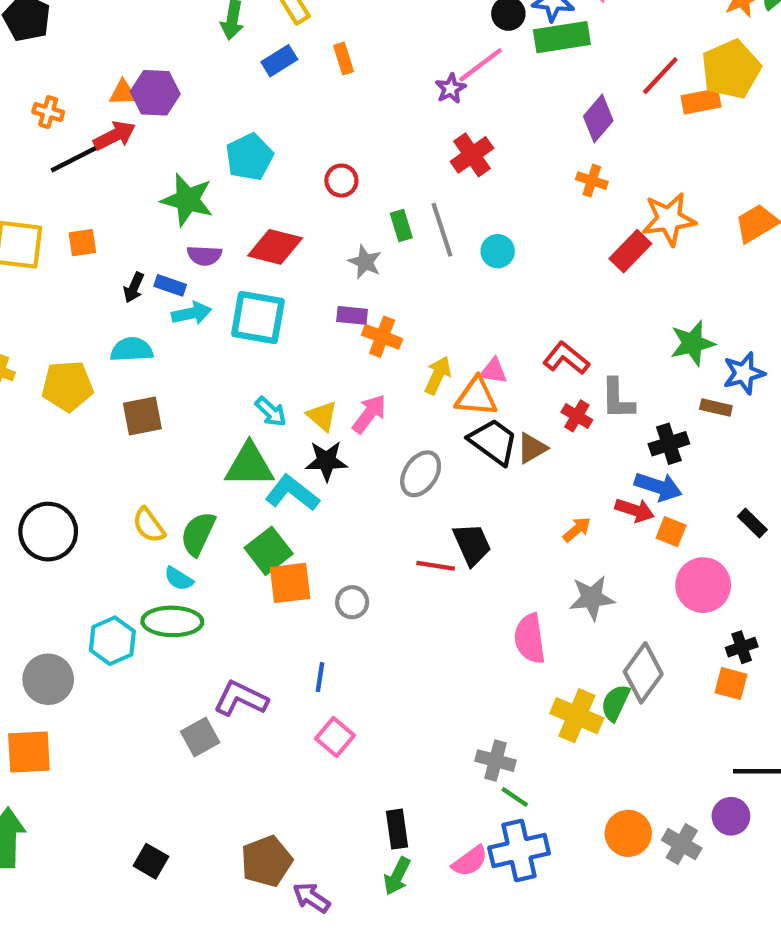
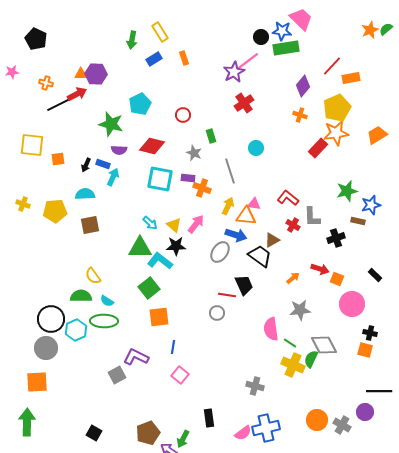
yellow pentagon: (731, 69) -> (337, 108), moved
purple star: (451, 89) -> (234, 72), size x1.5
gray line: (442, 230) -> (230, 171), moved
orange square: (82, 243) -> (58, 159), moved
cyan arrow: (192, 313) -> (113, 177), turned -54
cyan square: (258, 318) -> (160, 179), moved
black trapezoid: (493, 442) -> (260, 256), moved
blue arrow: (658, 487) -> (236, 235), moved
black circle: (48, 532) -> (51, 319), moved
green semicircle: (198, 534) -> (81, 296), moved, turned 65
orange square: (290, 583) -> (159, 317), moved
gray circle: (352, 602) -> (217, 313), moved
black cross: (742, 647) -> (370, 333), turned 32
gray diamond: (643, 673) -> (324, 345), turned -64
green line: (515, 797) -> (290, 343), moved
green arrow: (397, 876) -> (183, 439), moved

